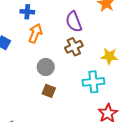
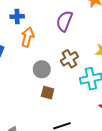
purple semicircle: (74, 22) -> (64, 21), turned 50
brown cross: (74, 47) -> (69, 59), moved

